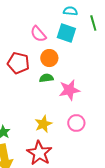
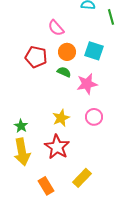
cyan square: (66, 33) -> (94, 51), moved
green semicircle: (46, 78) -> (64, 72), turned 32

